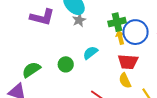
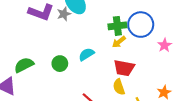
gray star: (79, 20) -> (64, 14), moved
blue circle: (136, 32) -> (141, 25), moved
yellow arrow: (120, 37) -> (119, 42), turned -120

